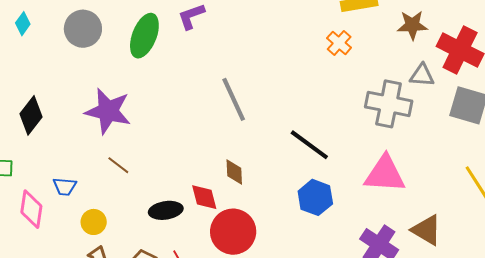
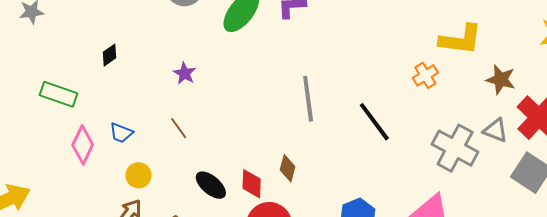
purple star: (108, 111) -> (185, 73), size x0.5
black diamond: (31, 115) -> (110, 55), size x0.6
black line: (309, 145) -> (374, 122), moved
black ellipse: (166, 210) -> (211, 185), turned 32

